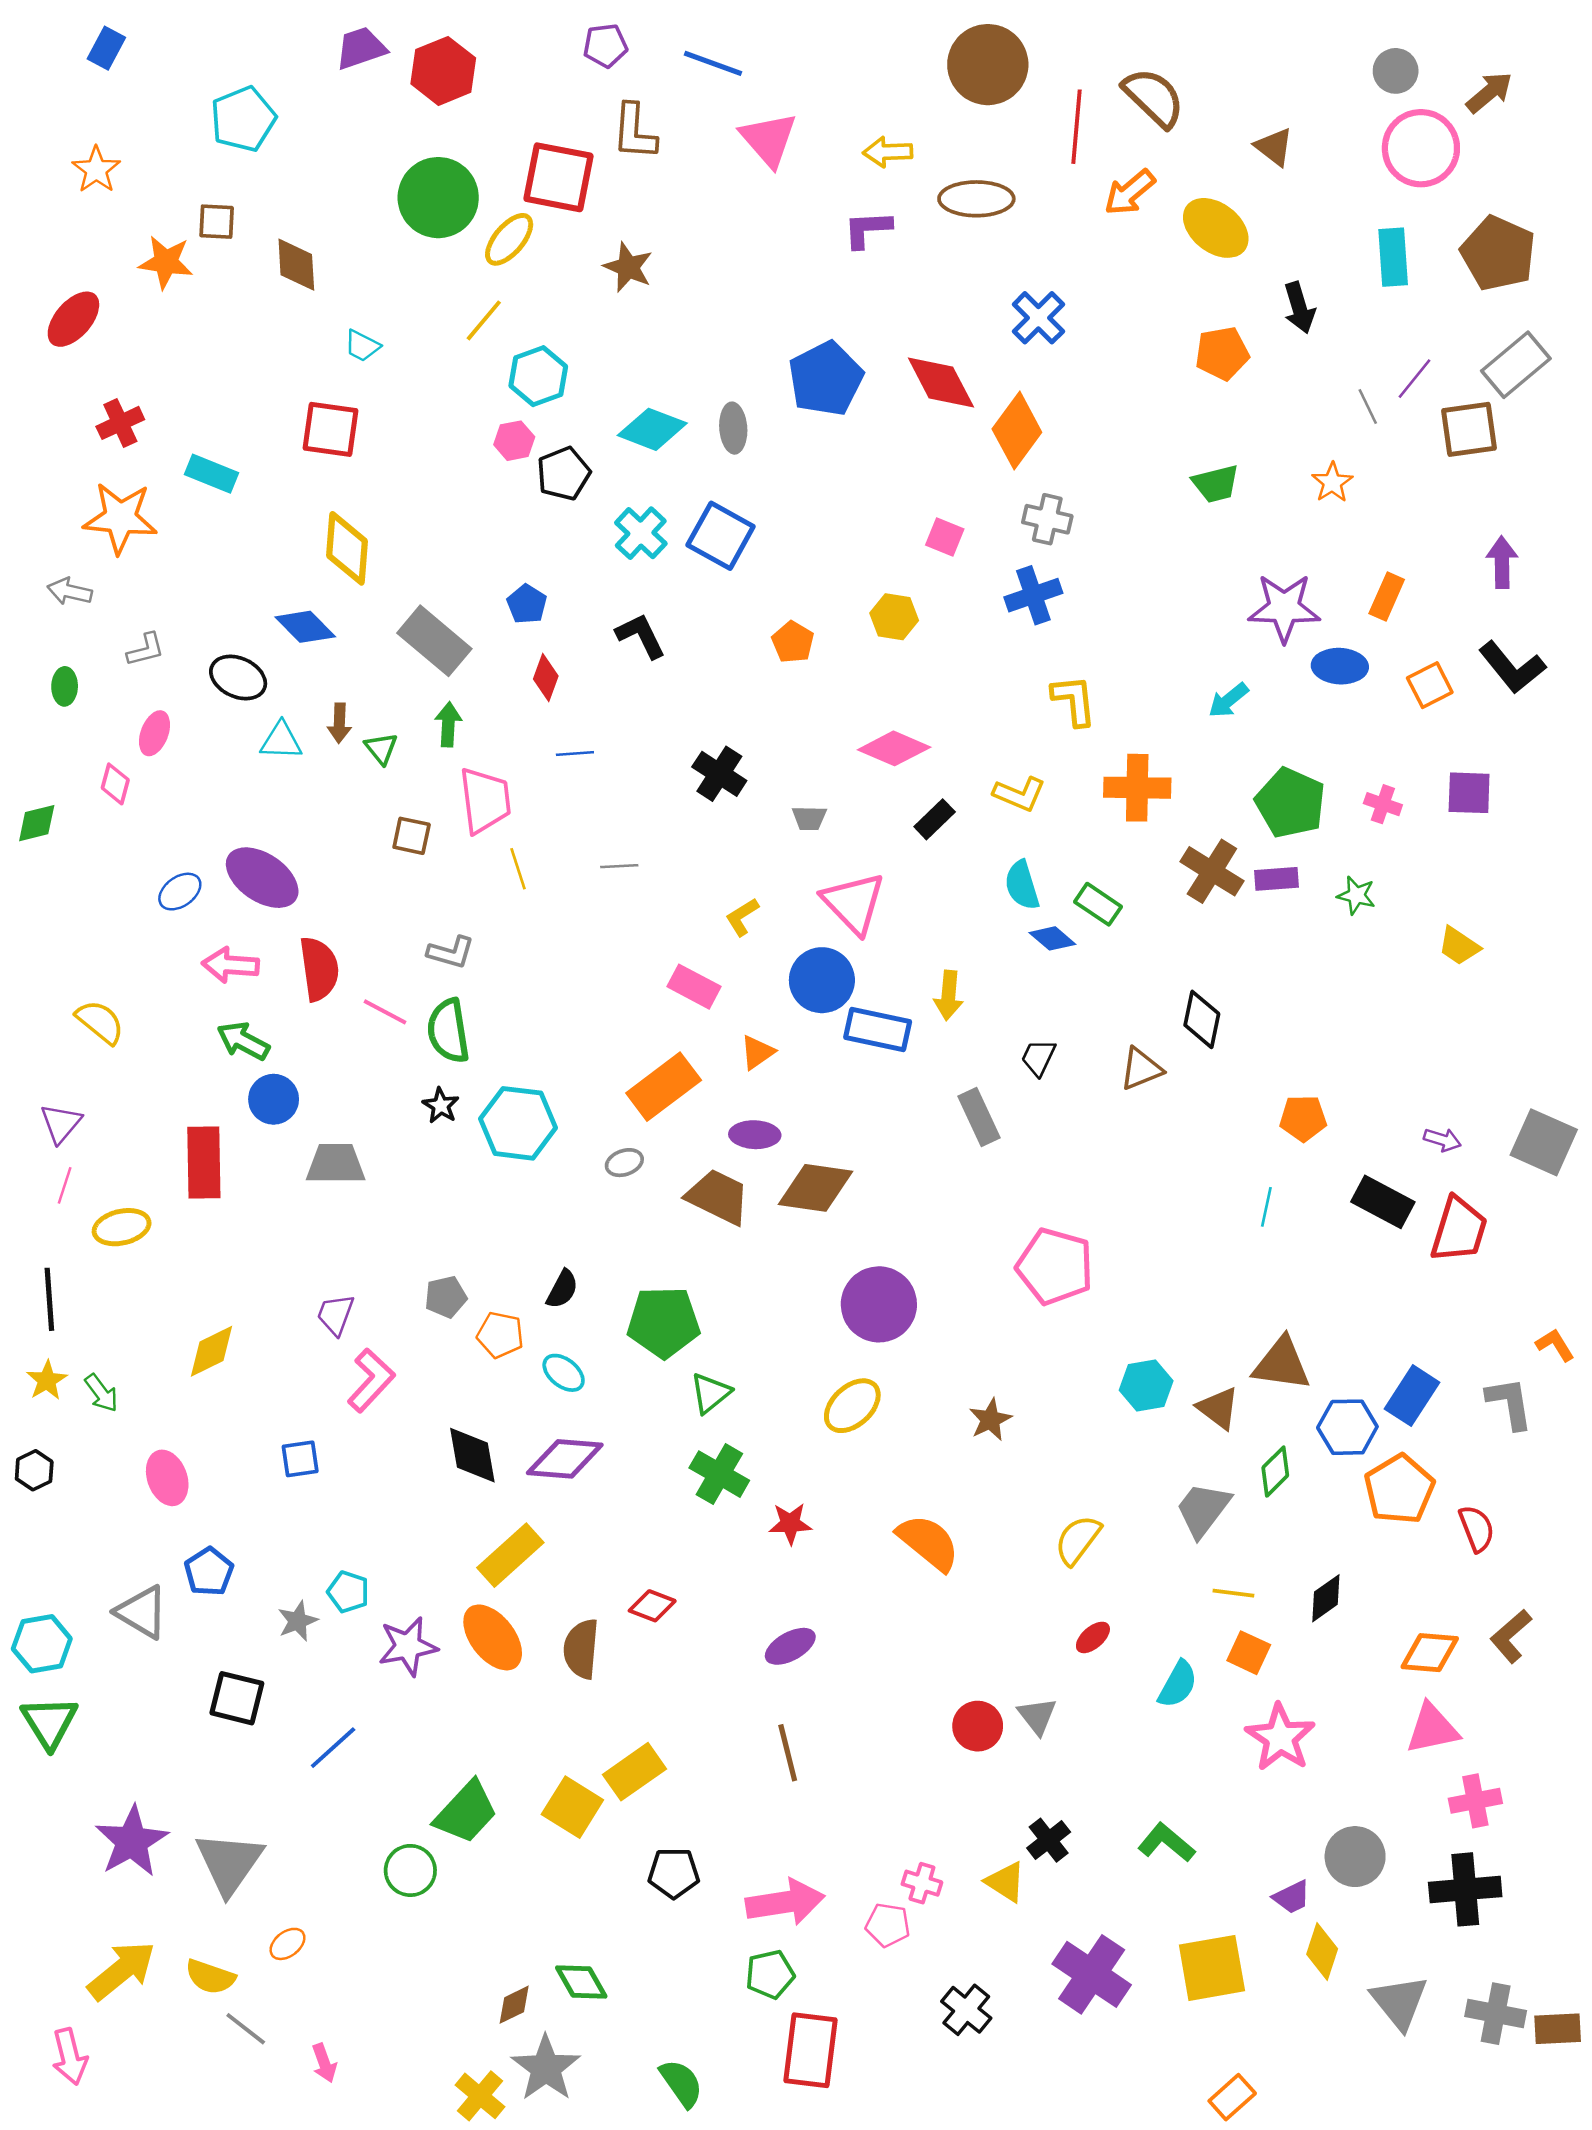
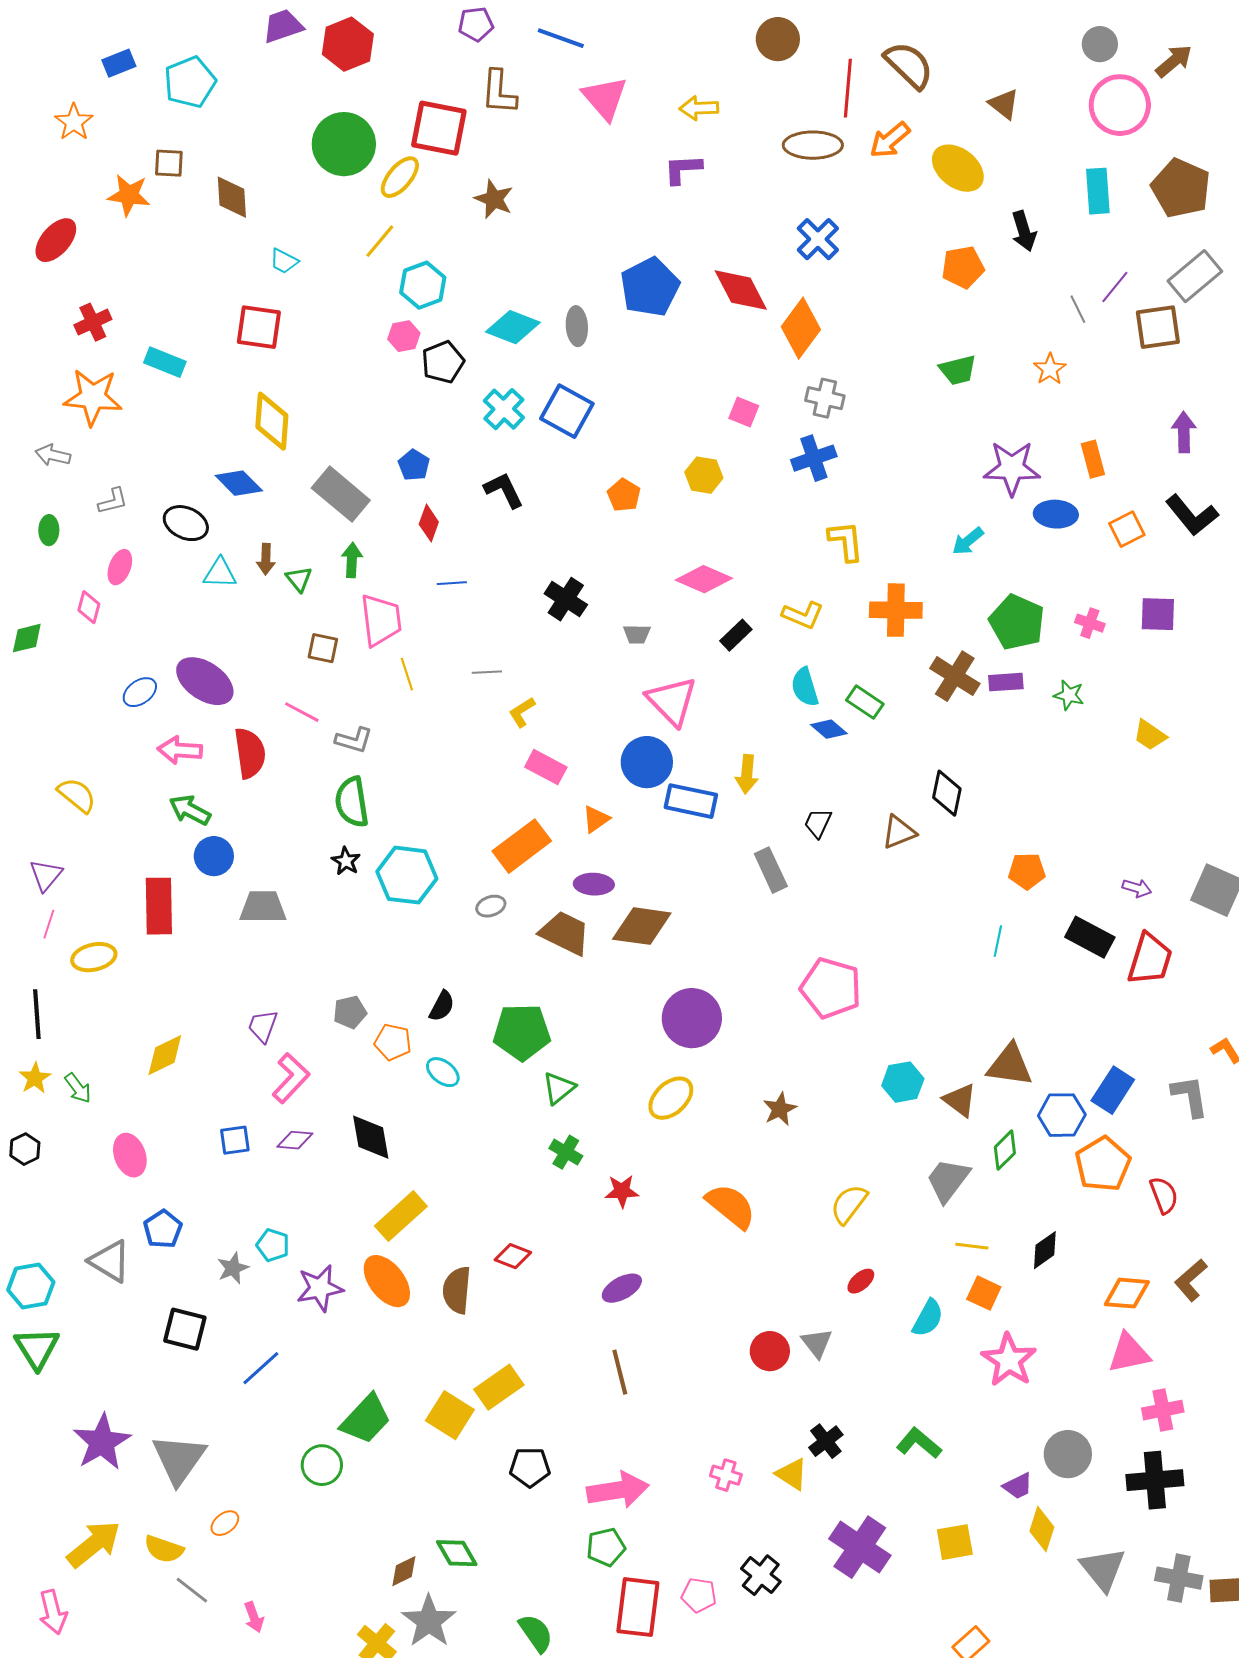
blue rectangle: (106, 48) -> (119, 63), moved, turned 40
brown circle: (988, 65) -> (778, 39), size x0.7
brown ellipse: (976, 199) -> (813, 145), moved
orange rectangle: (1387, 596) -> (1093, 459), turned -39
yellow L-shape: (742, 917) -> (522, 712), moved
pink line: (385, 1012) -> (302, 712), moved
purple diamond: (565, 1459) -> (295, 1140), moved, size x0.6
green cross: (719, 1474) -> (566, 1152), size x0.7
pink pentagon: (888, 1925) -> (699, 1595), moved
yellow square: (1212, 1968) -> (955, 1542), size x0.7

